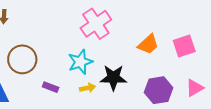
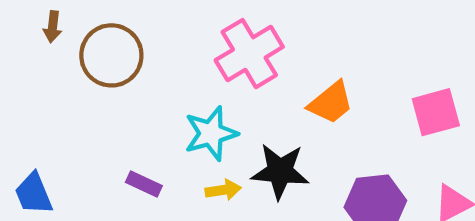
orange trapezoid: (148, 44) -> (331, 103), moved
brown circle: (22, 59) -> (111, 55), moved

